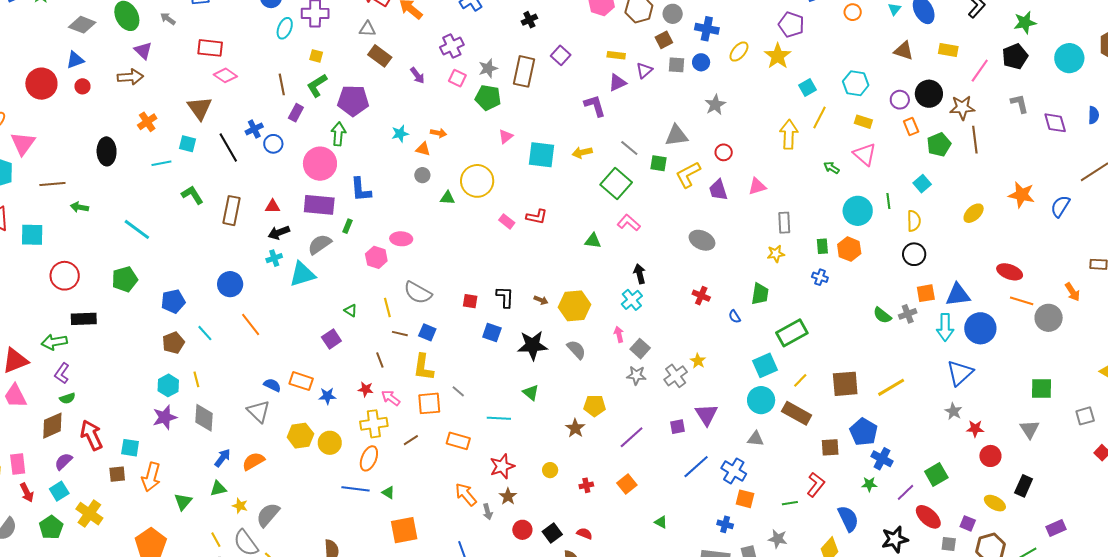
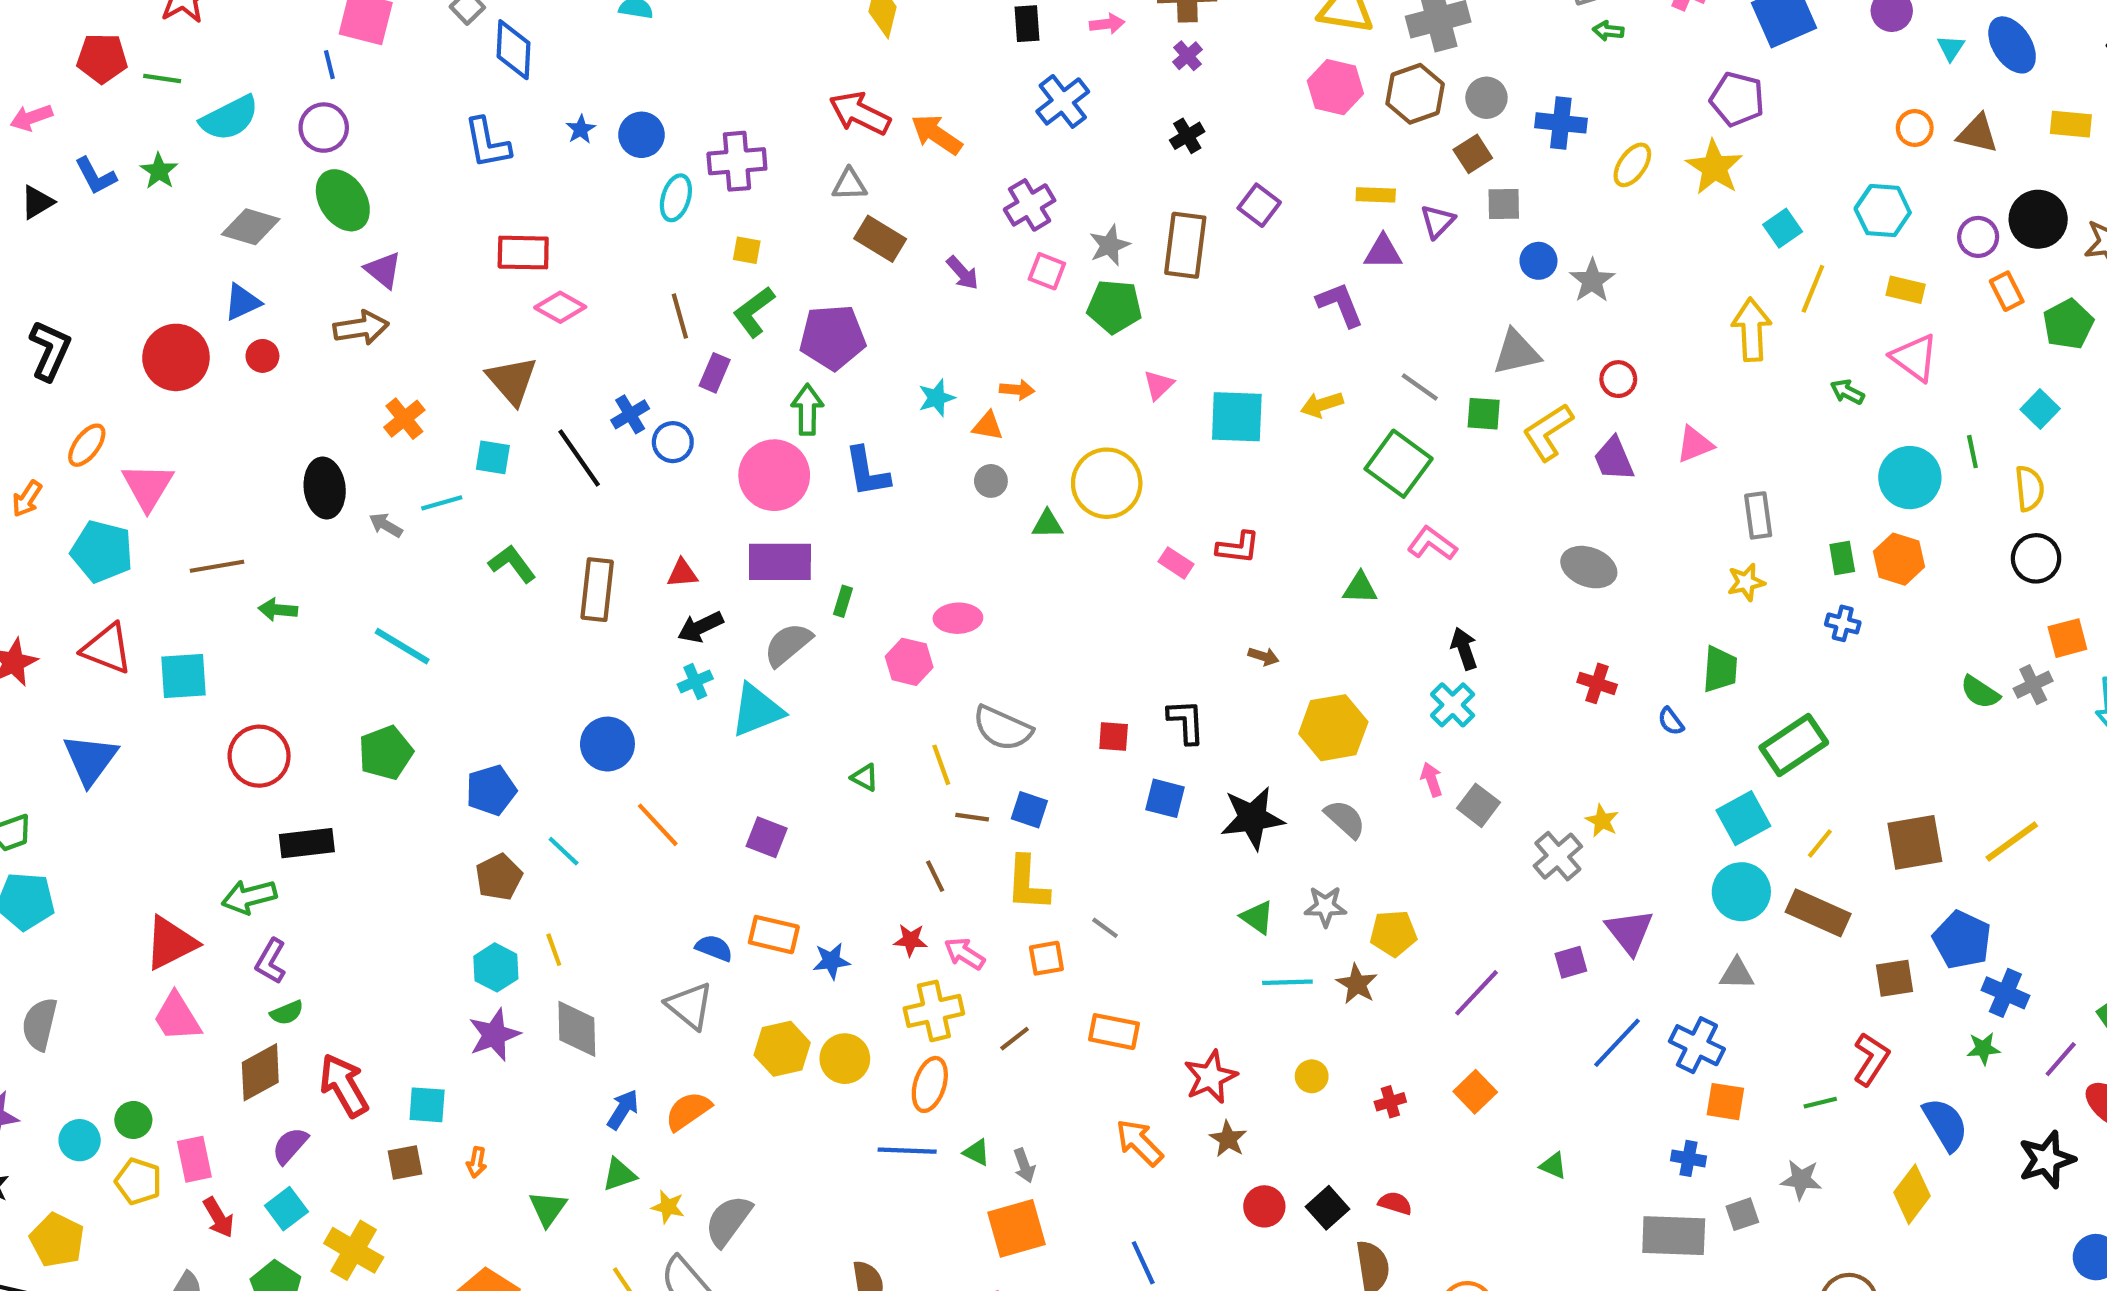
orange circle: (853, 12) -> (1915, 128), moved
gray arrow: (168, 19) -> (386, 525), moved
blue circle: (701, 62) -> (1538, 261), moved
purple triangle: (617, 83) -> (1383, 252), turned 30
blue L-shape: (361, 190) -> (867, 472), moved
brown arrow: (541, 300) -> (1263, 656), moved
purple square: (331, 339) -> (767, 837), moved, turned -30
gray star: (636, 375) -> (1325, 906), moved
orange square: (429, 403) -> (1046, 958), size x0.7
cyan line: (499, 418) -> (1287, 982), moved
orange arrow: (151, 477) -> (477, 1162), size x0.5
gray arrow: (488, 512) -> (1024, 1166), moved

